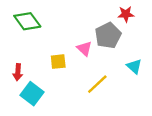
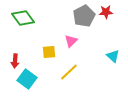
gray pentagon: (108, 35) -> (84, 16), moved
pink triangle: (84, 49) -> (71, 41), turned 32
yellow line: (97, 84) -> (69, 72), moved

